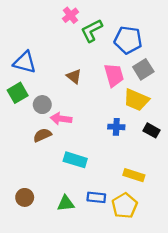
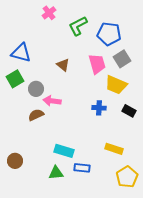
pink cross: (70, 15) -> (49, 13), moved
cyan rectangle: (75, 160) -> (64, 151), moved
brown circle: (25, 197) -> (15, 161), moved
yellow pentagon: (125, 206) -> (127, 177), moved

